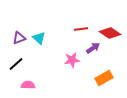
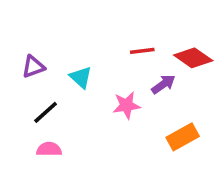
cyan triangle: (39, 38) -> (81, 77), moved
black line: (16, 64) -> (46, 112), moved

